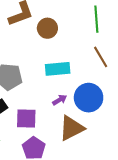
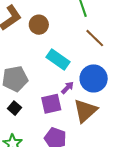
cyan rectangle: (58, 69) -> (58, 60), turned 55
purple square: (26, 119) -> (51, 104), moved

